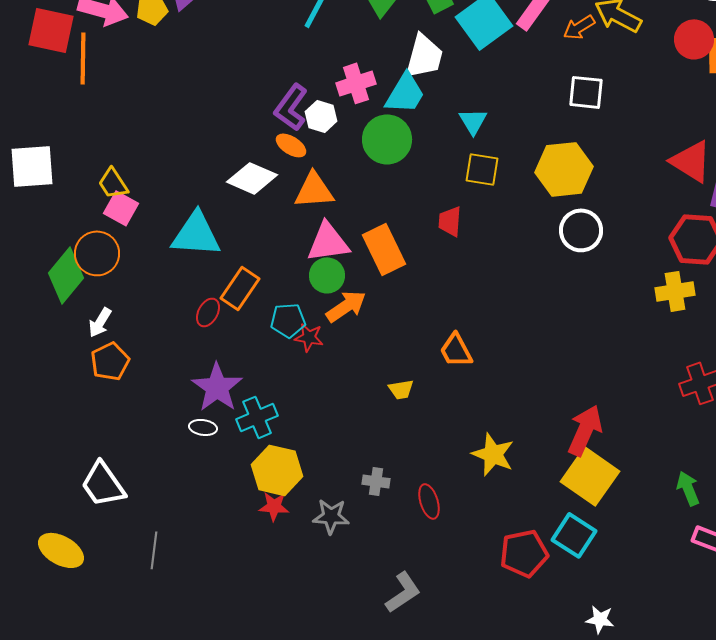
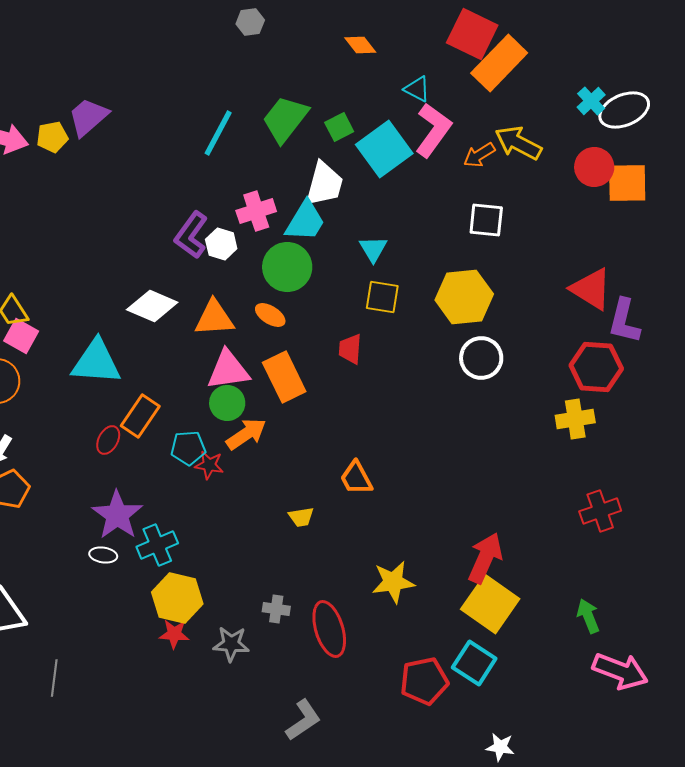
orange ellipse: (291, 145) -> (270, 315), moved
yellow star: (493, 454) -> (393, 582), turned -30
red ellipse: (429, 501) -> (329, 629), size x1.6

